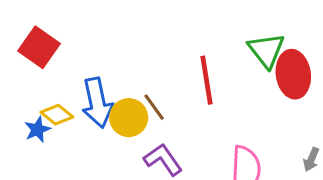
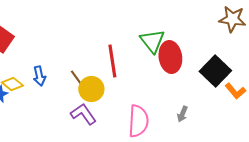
blue arrow: (97, 103) -> (39, 76), size x0.6
yellow circle: (129, 118) -> (91, 89), moved

